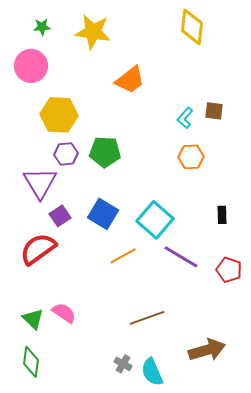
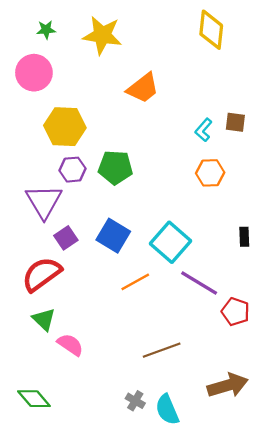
red pentagon: (229, 270) -> (235, 312), moved
green triangle: (33, 319) -> (44, 319), moved
green diamond: (31, 362) -> (34, 399), turned -48

